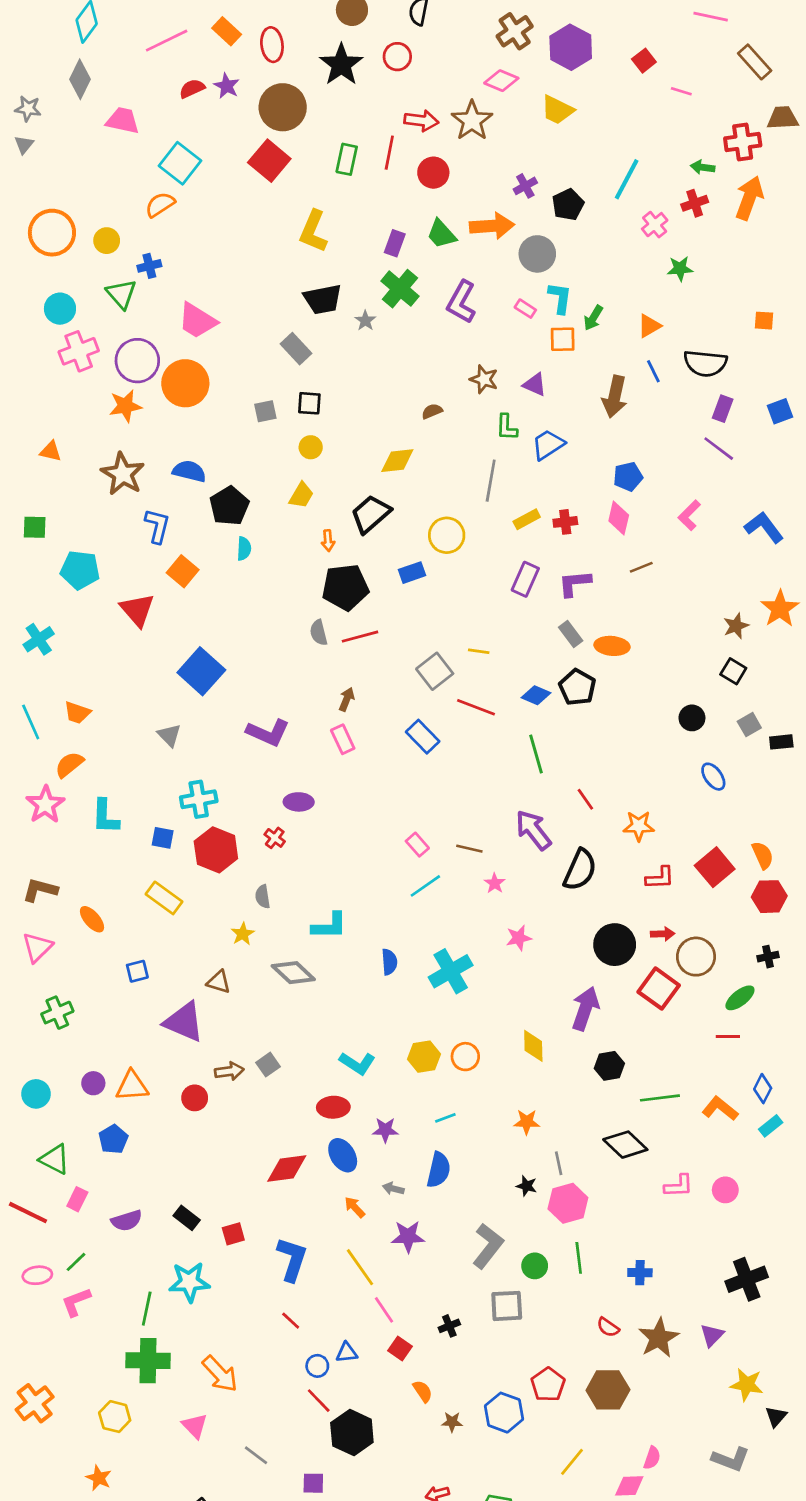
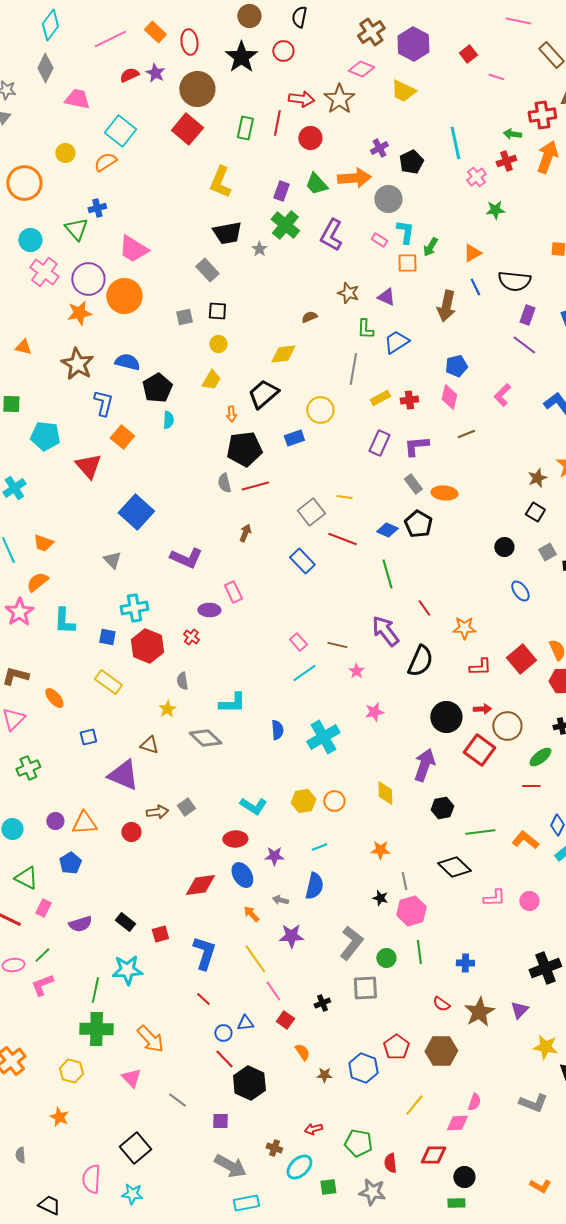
cyan line: (627, 179) -> (455, 143), turned -40
yellow circle: (107, 241) -> (65, 153), moved
pink cross: (79, 351) -> (44, 272), turned -32
pink rectangle: (343, 739) -> (233, 592), moved

